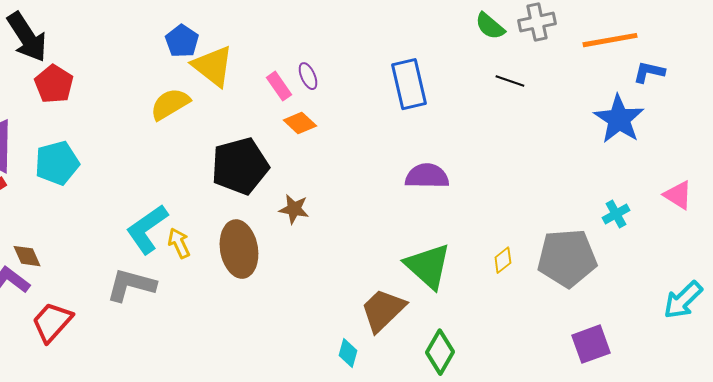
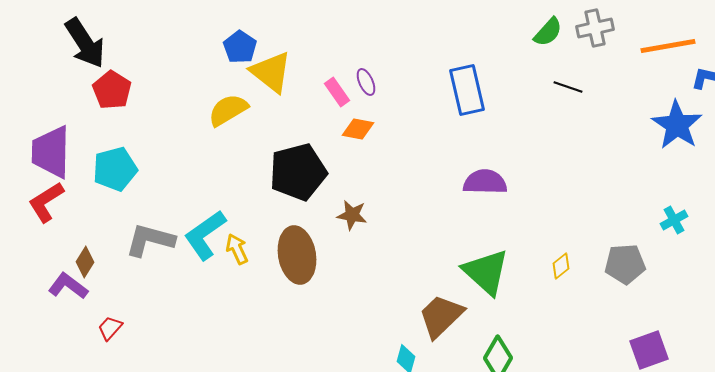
green semicircle: (490, 26) -> (548, 32), turned -88
orange diamond: (300, 123) -> (358, 129), turned -32
brown diamond: (27, 256) -> (85, 262), turned 56
gray pentagon: (567, 258) -> (625, 264), size x0.7
gray L-shape: (131, 285) -> (150, 240), moved
red trapezoid: (52, 322) -> (110, 328), size x0.6

